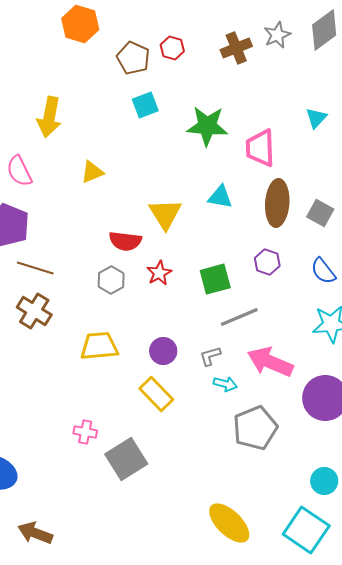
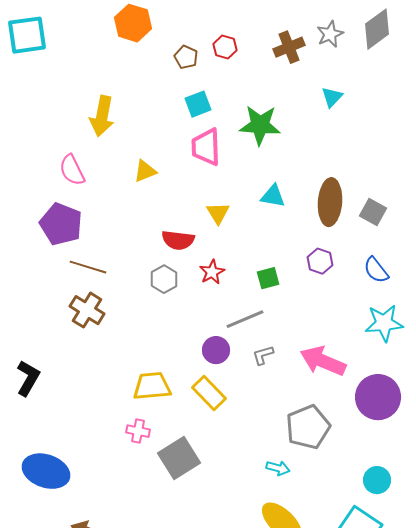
brown pentagon: (133, 58) -> (186, 57), size x0.7
cyan triangle: (316, 118) -> (332, 97), moved
pink trapezoid: (260, 148) -> (206, 147), moved
yellow triangle: (165, 214) -> (218, 213), size x0.7
green square: (215, 279) -> (268, 278), size x0.7
gray line: (239, 317) -> (245, 319), moved
yellow trapezoid: (99, 346) -> (152, 386), moved
cyan arrow: (225, 384) -> (278, 468), moved

